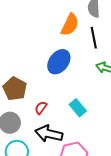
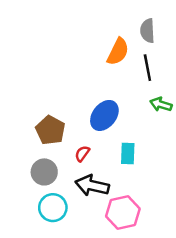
blue ellipse: (59, 62) -> (104, 115), moved
cyan rectangle: (78, 108) -> (128, 154), turned 42

